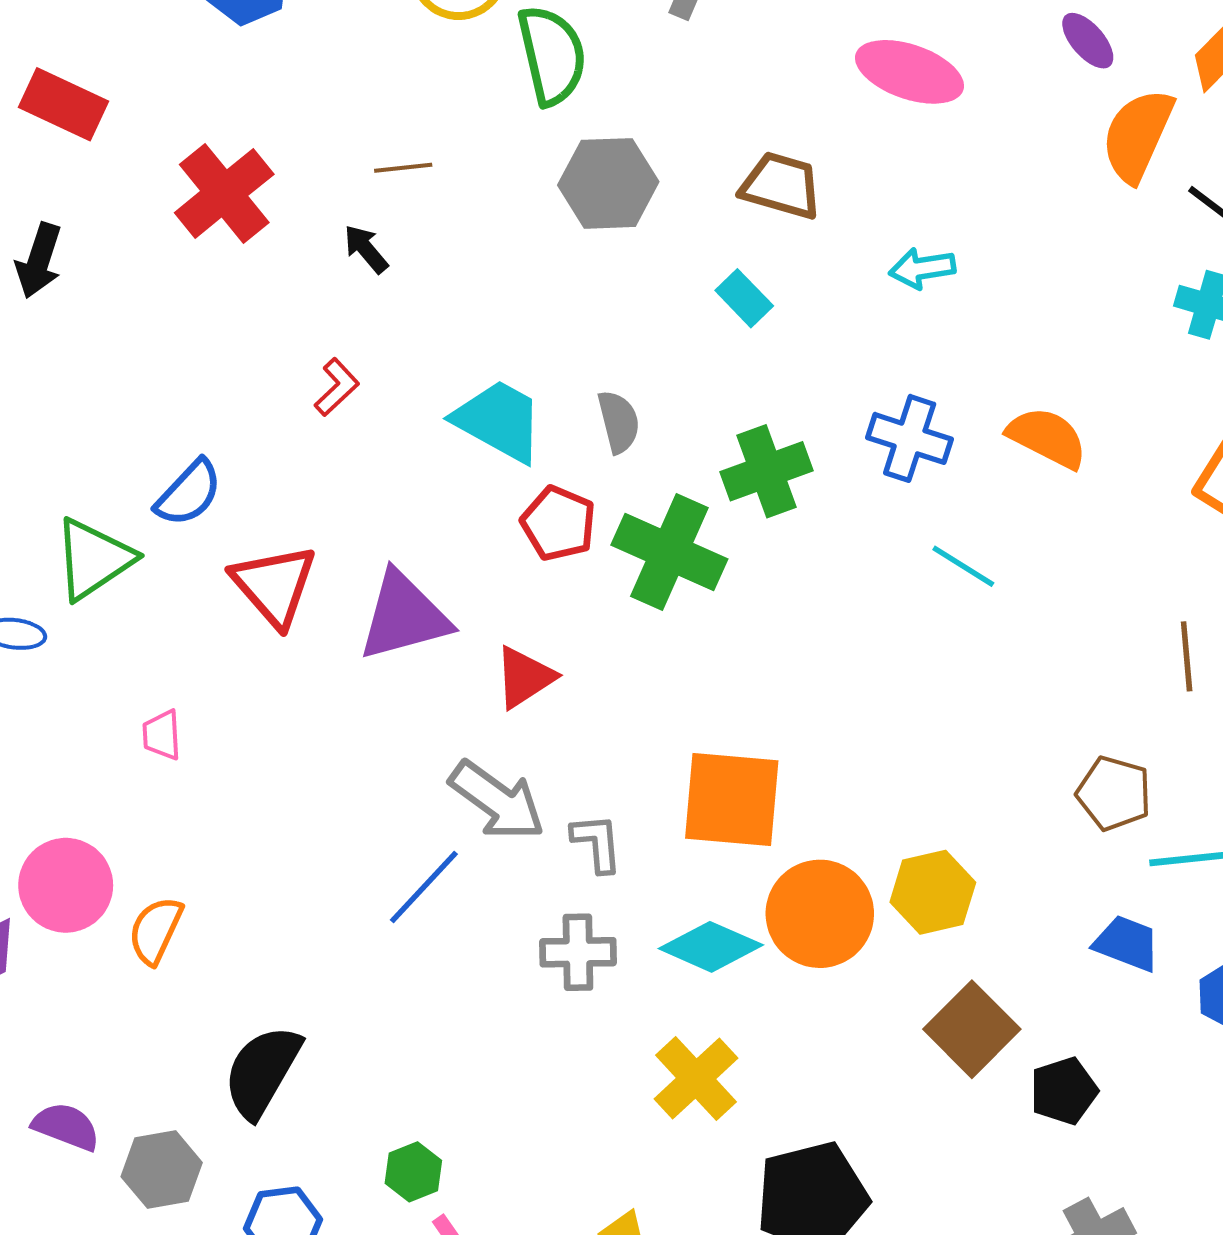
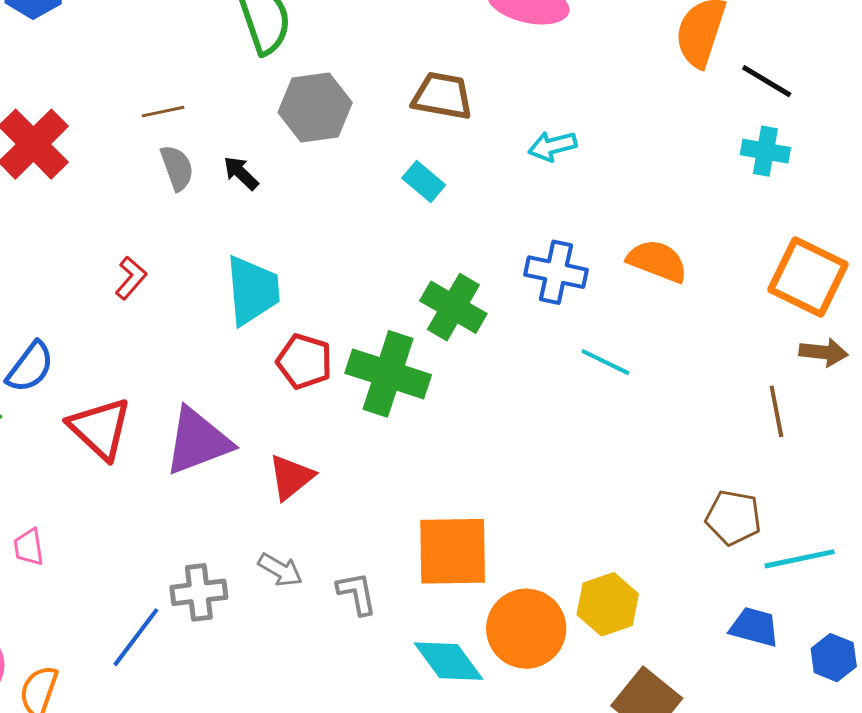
black arrow: (366, 249) -> (241, 173), moved
cyan trapezoid: (499, 421) -> (253, 290), turned 62
gray semicircle: (619, 422) -> (177, 168), moved
green cross: (766, 471) -> (453, 307), turned -34
gray arrow: (497, 801) -> (280, 570), size x0.6
blue line: (424, 887) -> (136, 637), moved
cyan diamond: (711, 947) -> (449, 661), turned 36
gray cross: (578, 952) -> (199, 592), moved

